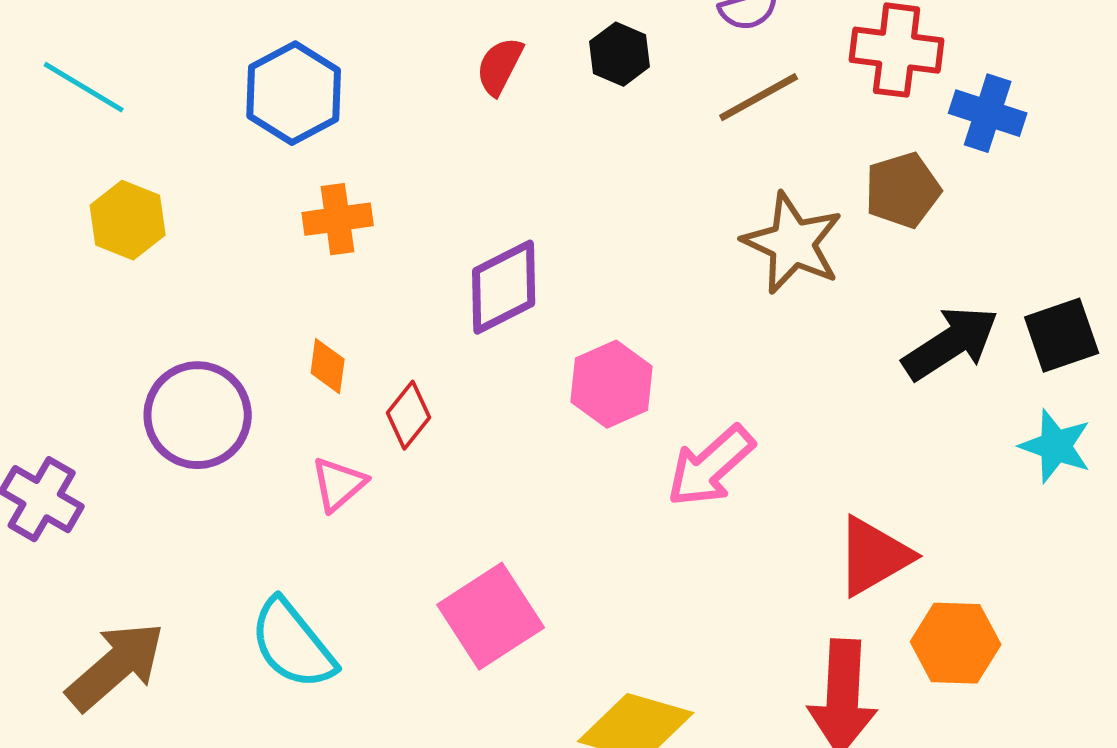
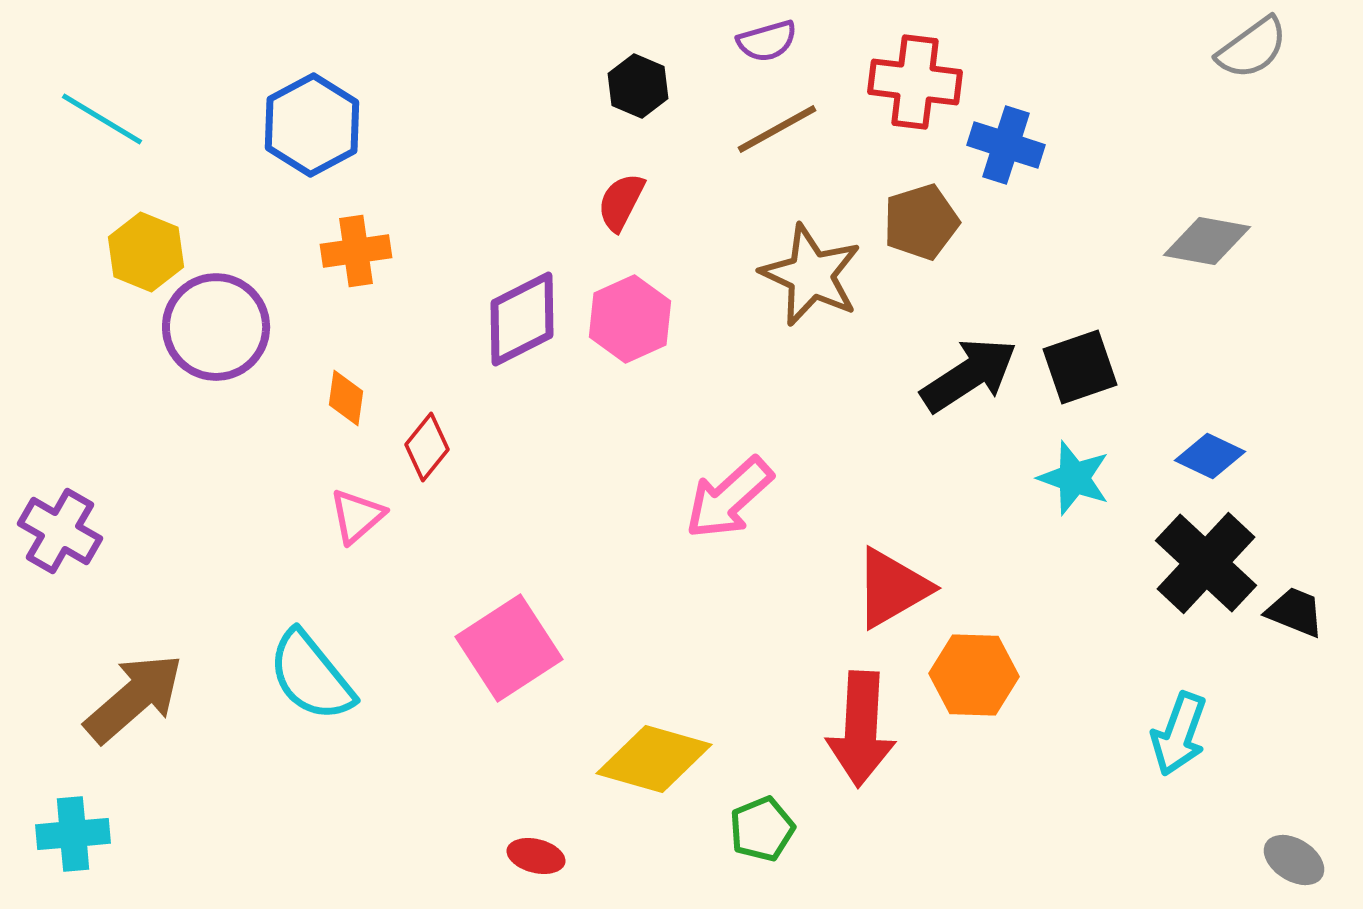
red semicircle: (500, 66) -> (621, 202), moved
pink hexagon: (612, 384) -> (630, 319), moved
purple circle: (198, 415) -> (216, 327), moved

